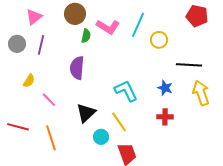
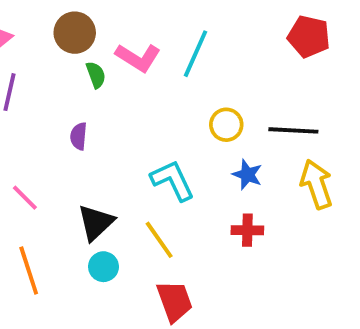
green semicircle: (86, 36) -> (96, 75), turned -32
yellow circle: (159, 40) -> (226, 125), moved
purple semicircle: (77, 68) -> (79, 136), size x0.6
cyan circle: (101, 137) -> (103, 267), moved

